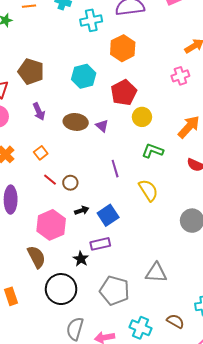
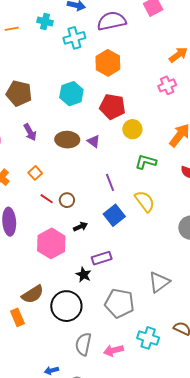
red pentagon: (124, 93) -> (112, 107), turned -30
blue square: (108, 215) -> (114, 215), moved
brown semicircle: (36, 257) -> (33, 294), moved, turned 90
gray triangle: (156, 273) -> (159, 282), turned -35

